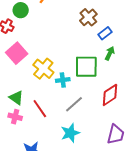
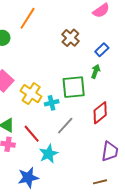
blue rectangle: (105, 33) -> (102, 50), moved
cyan star: (70, 133) -> (49, 154), moved

